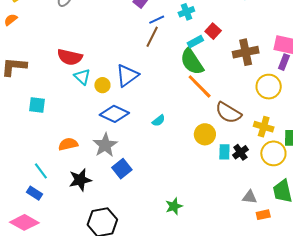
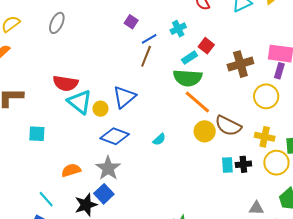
green semicircle: (192, 62) -> (188, 78), turned -48
cyan triangle: (82, 77) -> (80, 102), size x1.5
yellow circle: (205, 134) -> (205, 131), moved
black cross: (240, 152) -> (243, 164), turned 35
blue square: (122, 169) -> (104, 194), moved

